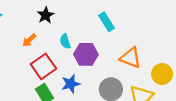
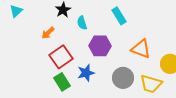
cyan semicircle: (65, 41) -> (82, 23), moved

